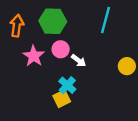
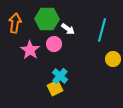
cyan line: (106, 20) -> (102, 30), moved
white arrow: (79, 60) -> (68, 29), moved

